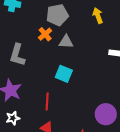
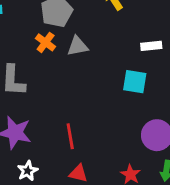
cyan square: (64, 74) -> (135, 82), moved

